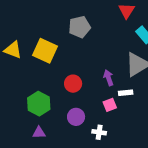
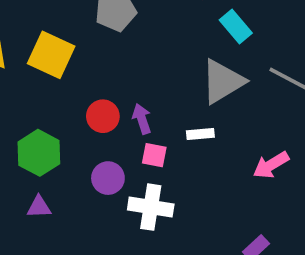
purple arrow: (108, 78) -> (142, 119), moved
pink square: (110, 105) -> (154, 155), moved, turned 32
white cross: (99, 132) -> (151, 207), size x1.6

